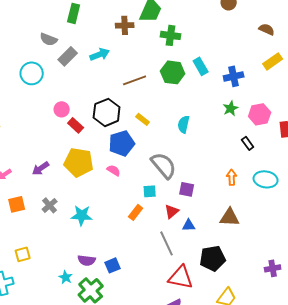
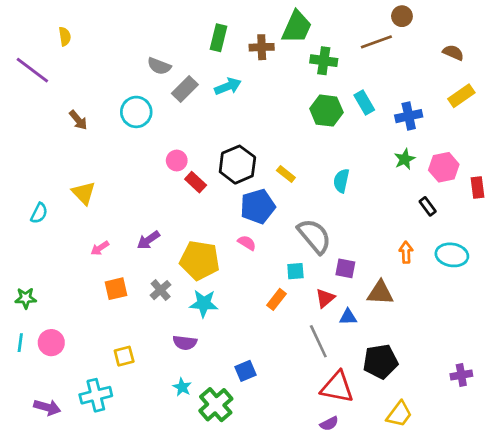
green rectangle: (74, 13) -> (219, 38), moved
brown line: (135, 80) -> (376, 42), moved
yellow pentagon: (79, 162) -> (200, 260), moved
brown triangle: (230, 217) -> (380, 293), moved
purple semicircle: (87, 260) -> (185, 343), moved

